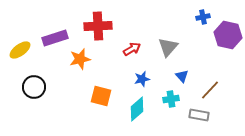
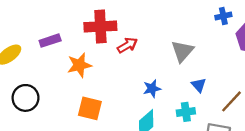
purple rectangle: (55, 38) -> (50, 41), size x0.7
red arrow: (132, 49) -> (127, 45), moved
orange square: (101, 96) -> (90, 108), moved

